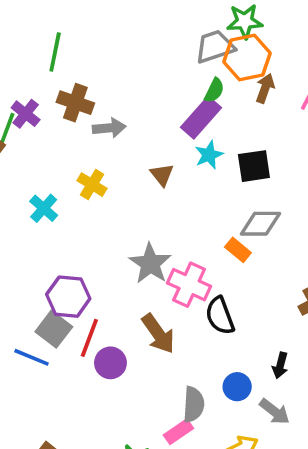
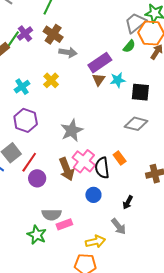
gray trapezoid: (215, 47) -> (135, 23), turned -35
purple rectangle: (201, 117) -> (100, 63), moved
brown triangle: (162, 175) -> (99, 80), moved
orange rectangle: (238, 250) -> (120, 158), moved
pink cross: (189, 285) -> (84, 161), moved
purple hexagon: (68, 297) -> (26, 120), moved
blue circle: (237, 387) -> (93, 195), moved
gray semicircle: (194, 404) -> (52, 215), moved, turned 72

